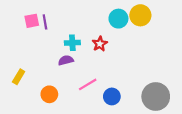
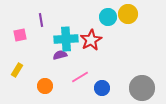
pink square: (32, 21) -> (20, 35), moved
cyan cross: (72, 43) -> (66, 39), size x1.6
red star: (100, 44) -> (91, 40), size x1.5

